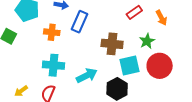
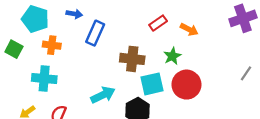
orange arrow: (161, 18) -> (189, 29), turned -35
orange cross: (52, 32) -> (52, 45), moved
cyan cross: (53, 65) -> (44, 79), moved

